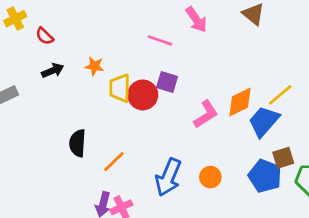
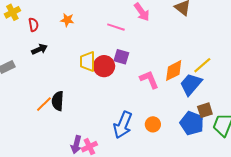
red semicircle: (45, 36) -> (33, 25), turned -144
orange star: (94, 66) -> (67, 20), moved
pink L-shape: (206, 114) -> (149, 80), turned -80
orange line: (114, 162) -> (44, 104), moved

